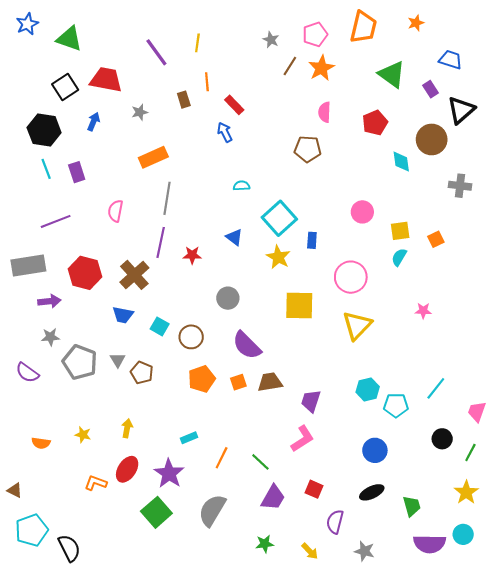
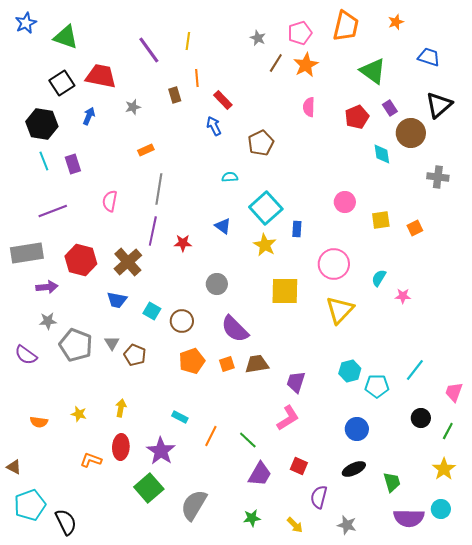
purple rectangle: (431, 89) -> (390, 108), moved
brown pentagon: (308, 149) -> (261, 143), moved, turned -30
orange rectangle: (153, 157) -> (146, 150), size x0.6
cyan semicircle: (399, 257) -> (379, 278), moved
cyan rectangle: (189, 438) -> (180, 417), turned 49
red ellipse: (127, 469) -> (121, 447), turned -30
gray semicircle: (212, 510) -> (194, 505), moved

